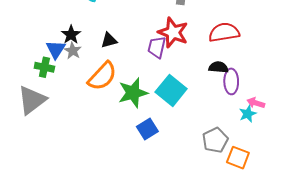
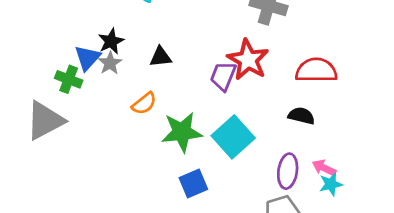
orange semicircle: (102, 76) -> (144, 103), size x0.6
purple ellipse: (231, 81) -> (288, 171), moved
pink arrow: (256, 103) -> (324, 168), moved

